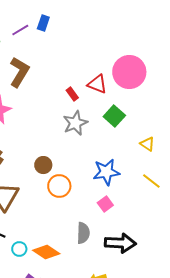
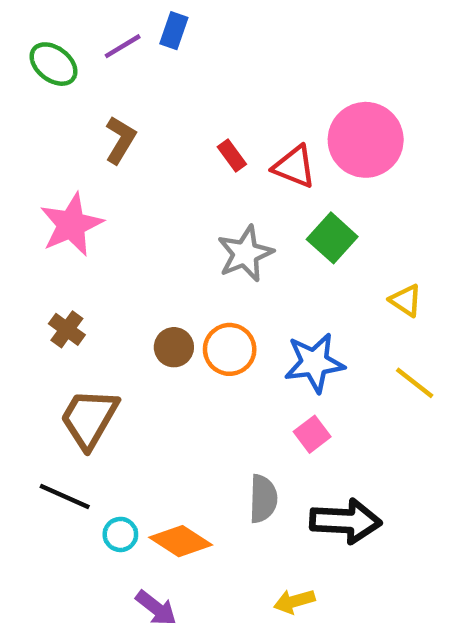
brown L-shape: (19, 72) -> (120, 140), size x0.7
red rectangle: (72, 94) -> (232, 155), moved
orange circle: (59, 186) -> (230, 349), moved

